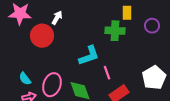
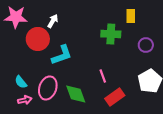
yellow rectangle: (127, 13) -> (131, 16), moved
purple circle: (152, 26) -> (146, 45), moved
cyan L-shape: (89, 56) -> (62, 55), moved

